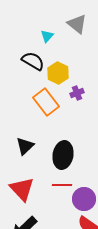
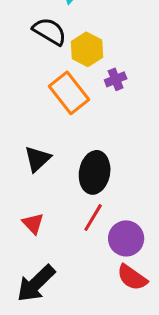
red line: (62, 185) -> (93, 217), turned -60
red triangle: (22, 189) -> (33, 223), size x0.6

